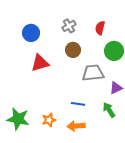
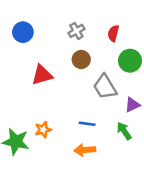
blue circle: (31, 33) -> (23, 32), moved
gray trapezoid: (93, 73) -> (105, 87), turned -115
orange star: (49, 120) -> (43, 130), moved

